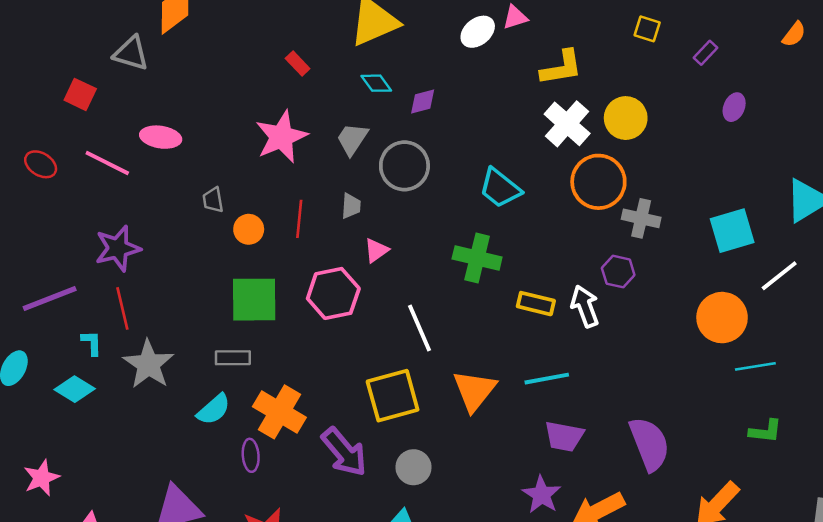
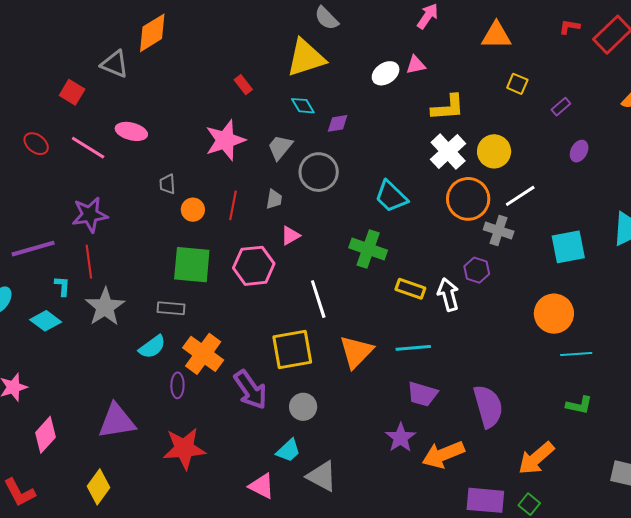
white line: (779, 276) -> (520, 196), moved

